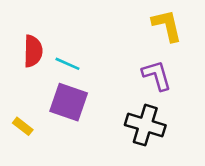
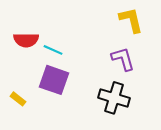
red semicircle: (33, 51) -> (26, 40), turned 90

